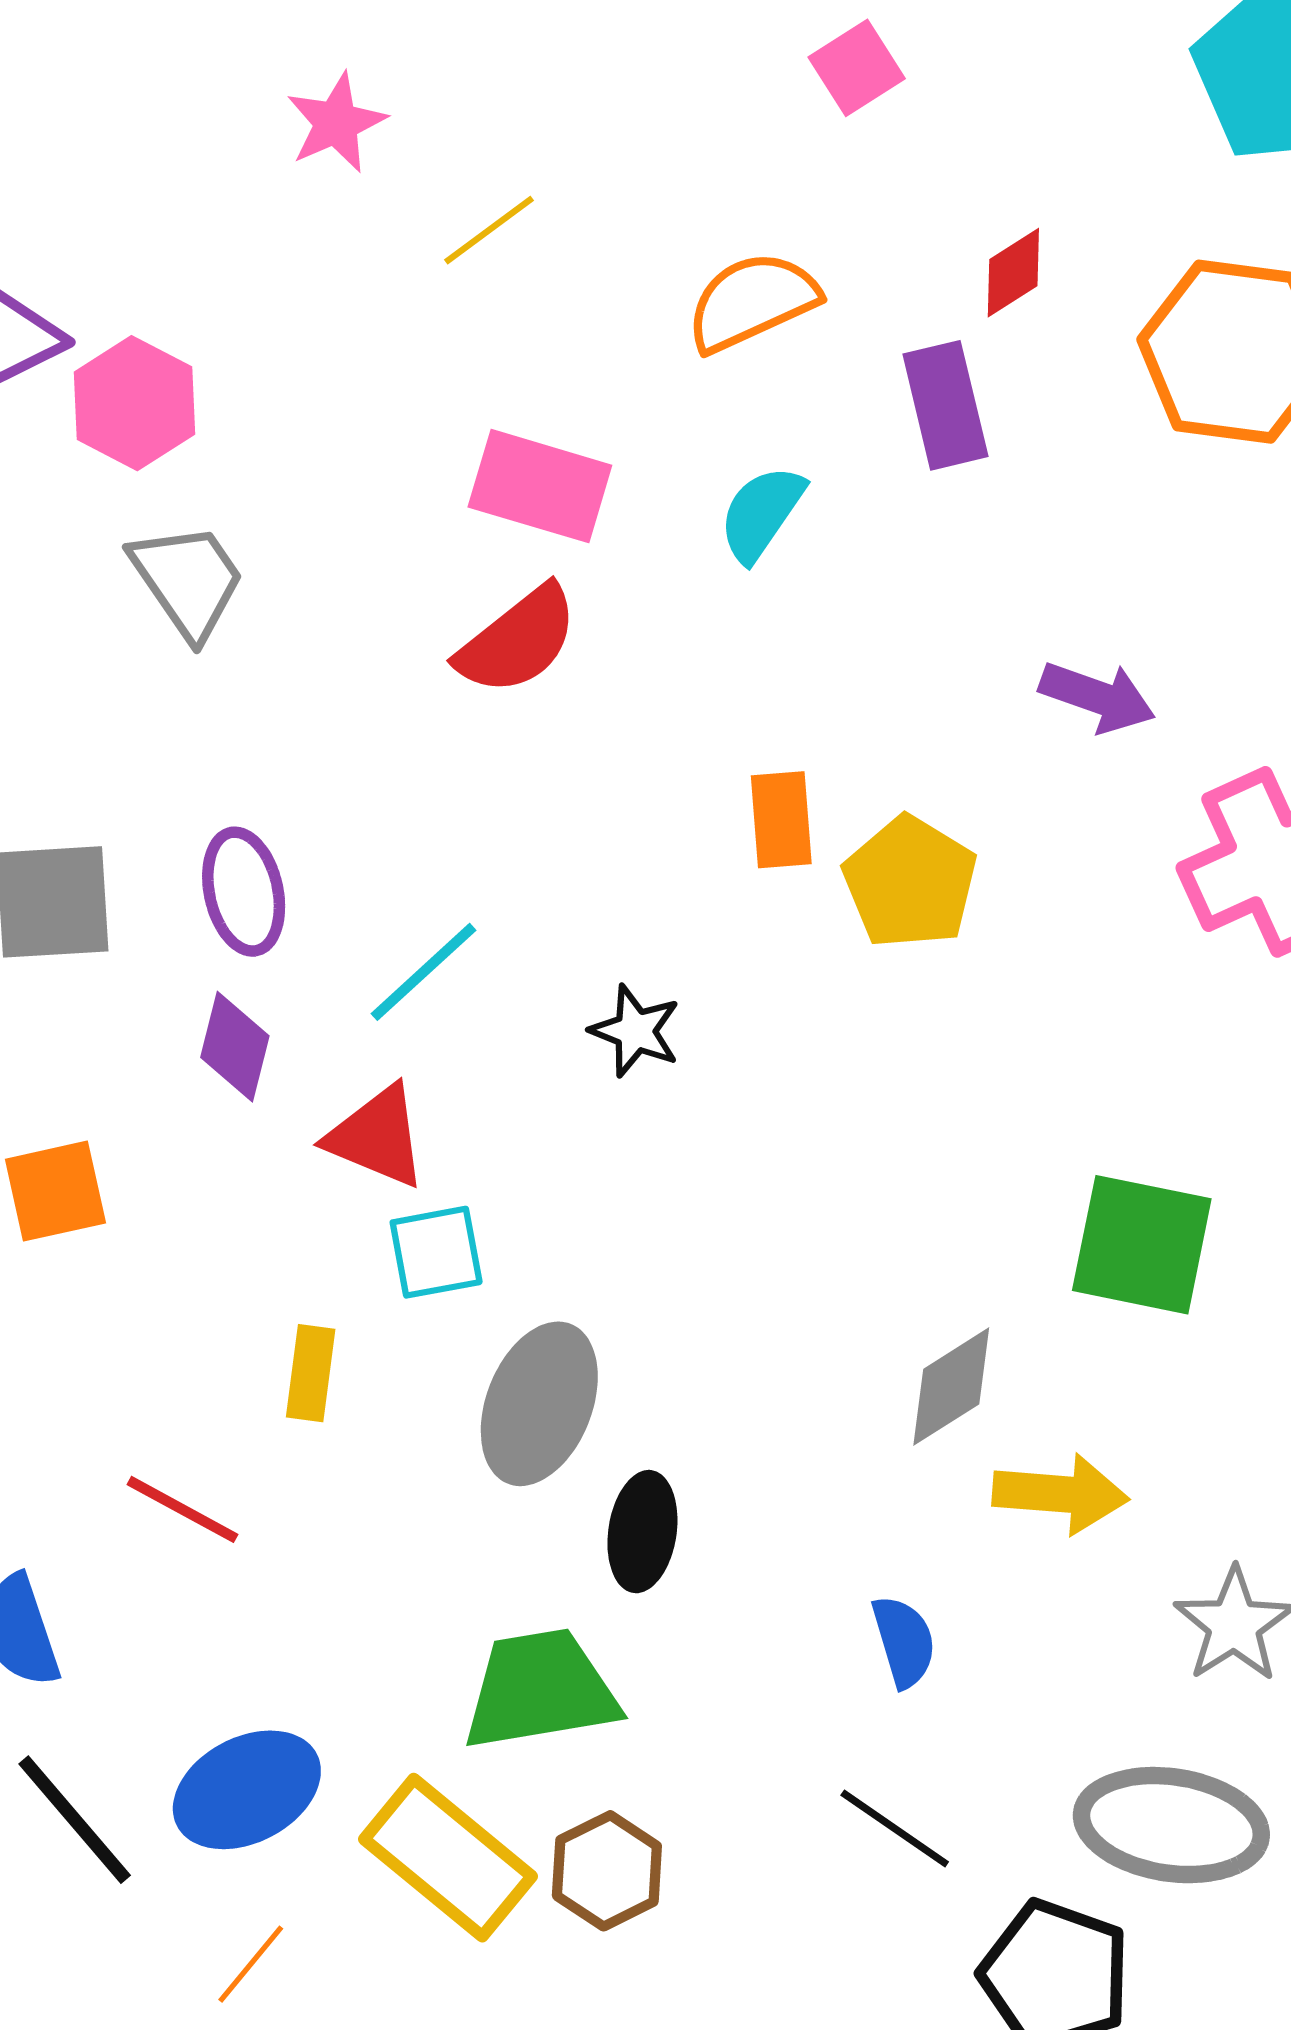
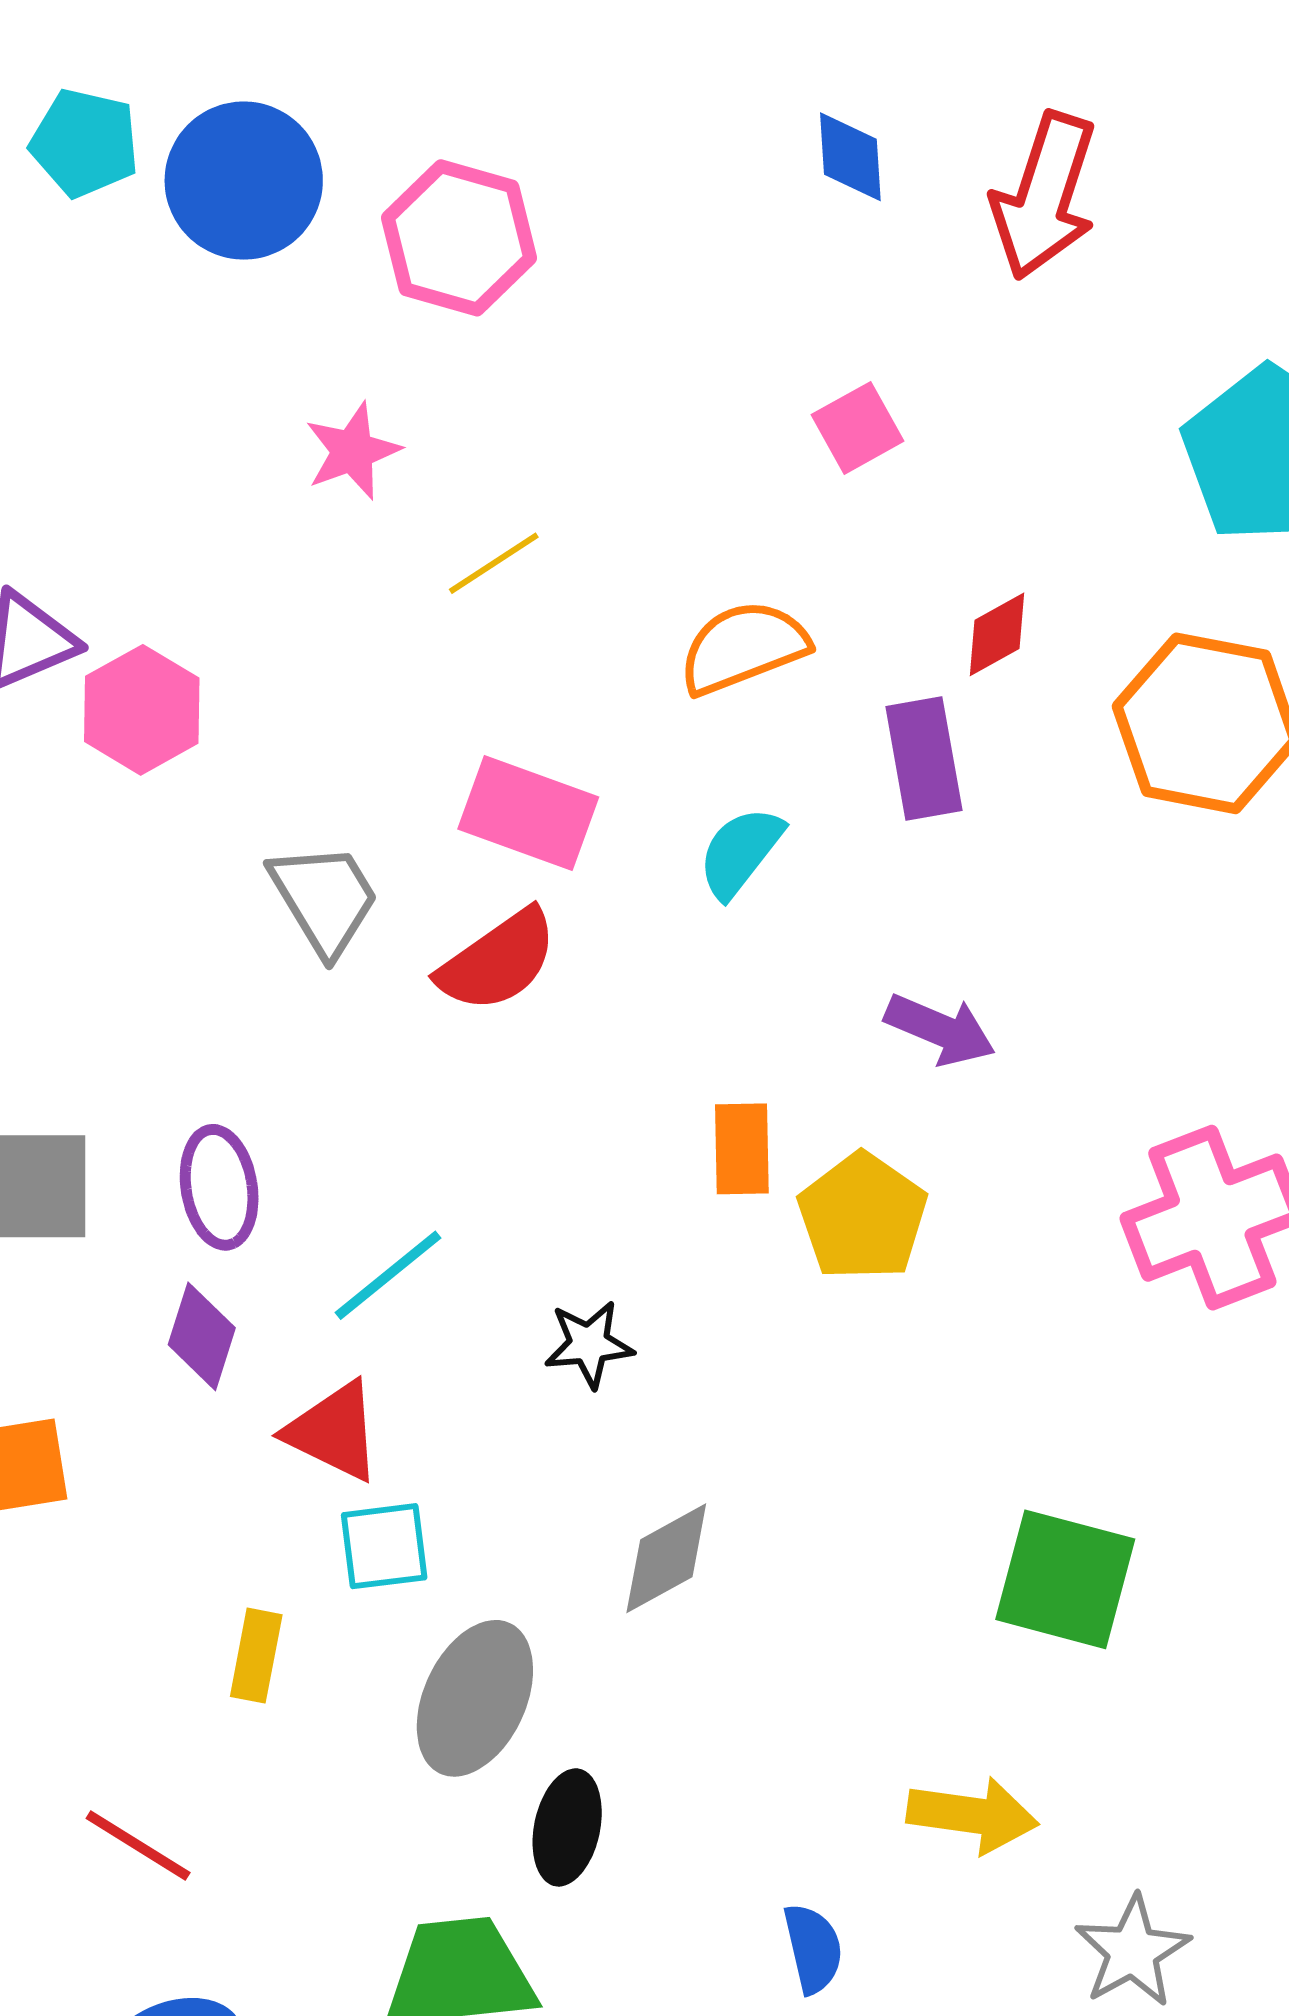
gray trapezoid: (188, 580) -> (324, 899), moved
purple arrow: (1097, 697) -> (940, 1030), moved
black star: (635, 1031) -> (589, 1344), turned -30
gray diamond: (951, 1387) -> (666, 1558), moved
red line: (182, 1509) -> (138, 1845), moved

